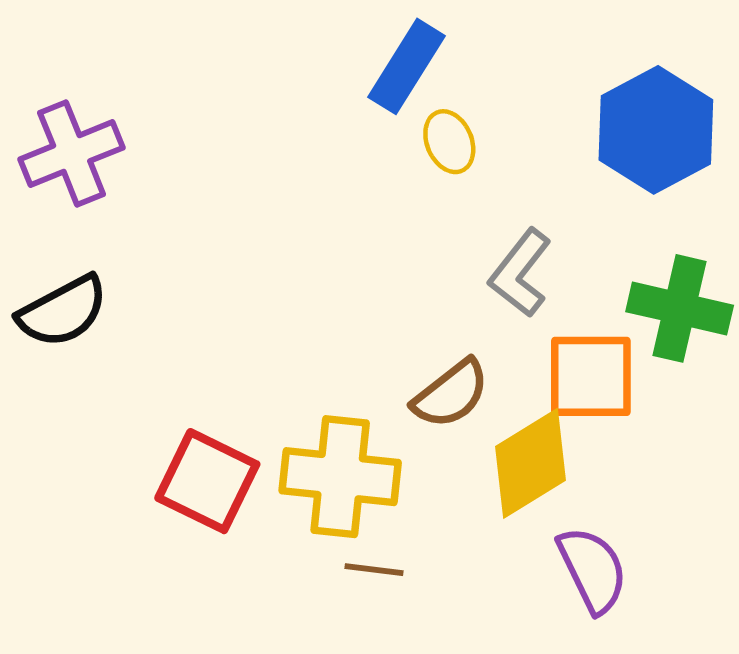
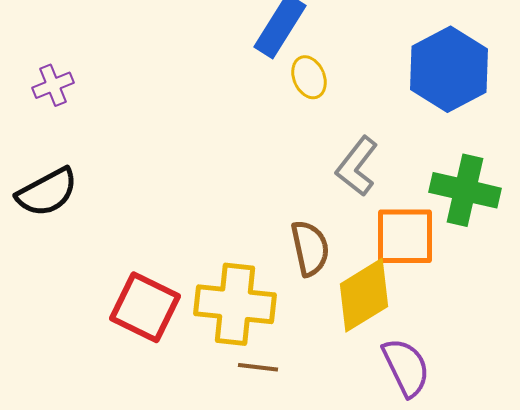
purple cross: (72, 153) -> (53, 85), size x0.6
brown semicircle: (451, 394) -> (310, 248), turned -64

